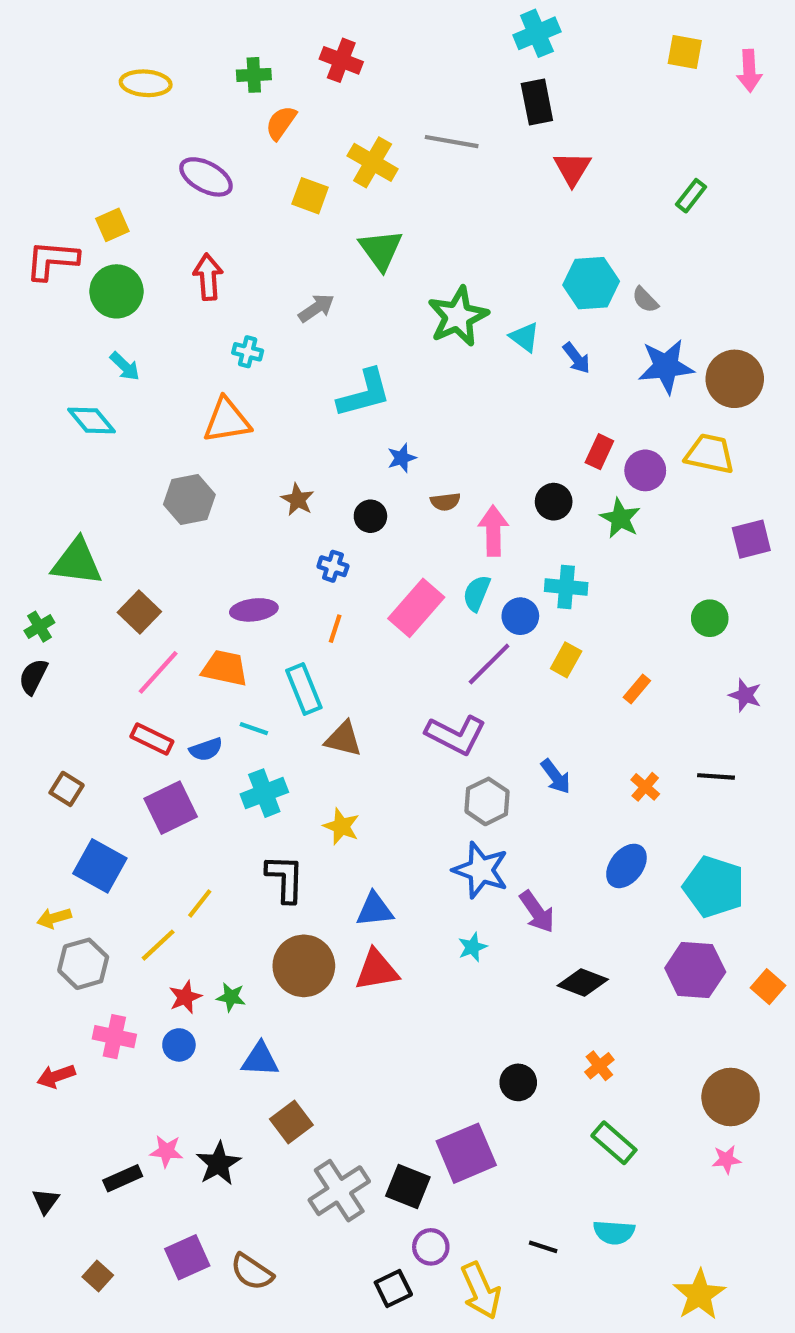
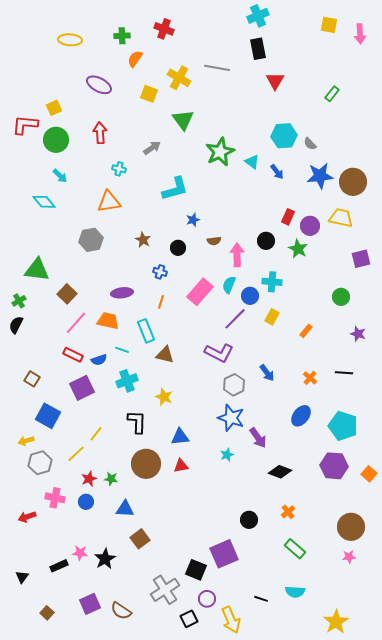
red triangle: (377, 970) -> (181, 466), size x0.7
gray cross: (339, 1191) -> (165, 590), moved

